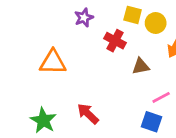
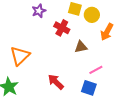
orange triangle: (53, 62) -> (20, 56), moved, turned -45
red arrow: (88, 114) -> (56, 82), moved

